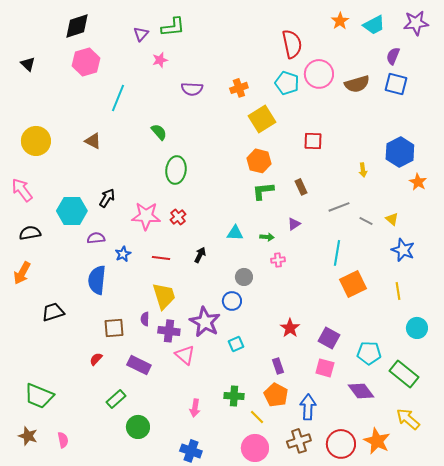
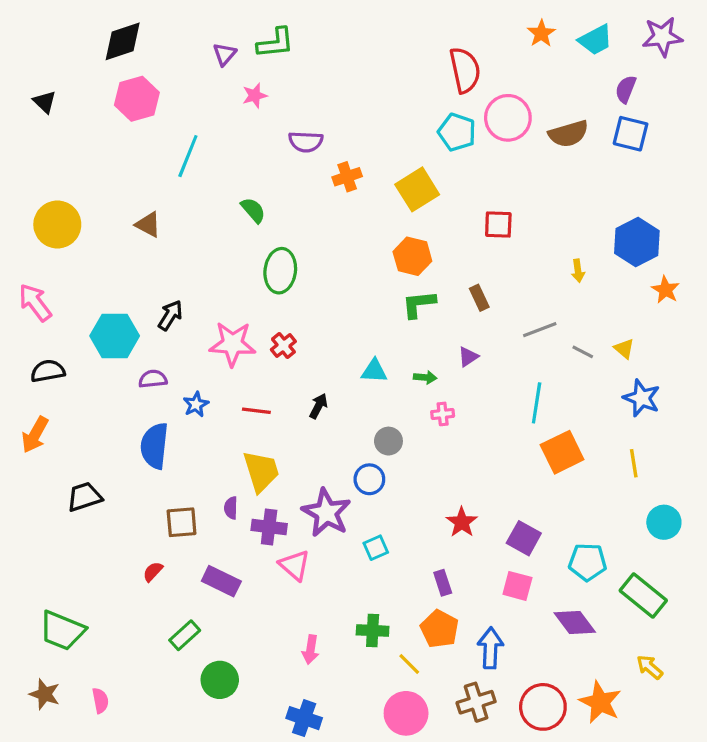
orange cross: (239, 88) -> (347, 177), moved
yellow arrow: (408, 419) -> (650, 667), size x0.7

